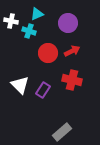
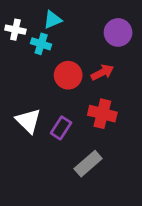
purple circle: (68, 23) -> (118, 32), moved
gray rectangle: (62, 132) -> (88, 164), moved

